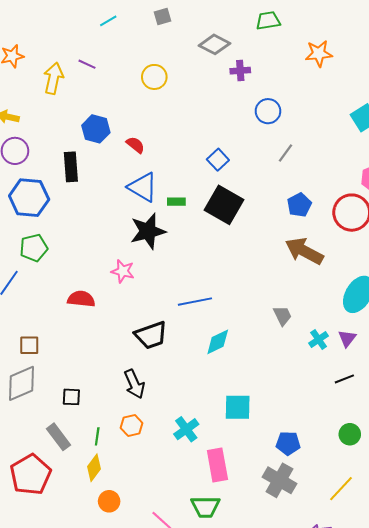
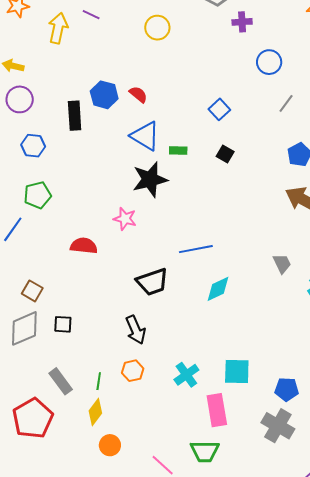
blue hexagon: (96, 129) -> (104, 95), moved
blue hexagon: (29, 198) -> (33, 146), size x0.6
black square: (224, 205) -> (225, 154), size x0.5
brown square: (29, 345) -> (32, 291), turned 30
black square: (71, 397) -> (63, 324), moved
cyan square: (238, 407) -> (237, 372), moved

